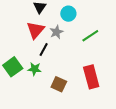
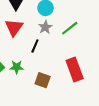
gray star: (56, 32) -> (45, 27), moved
black line: (44, 49) -> (35, 46), moved

